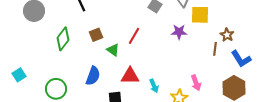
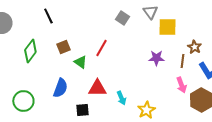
purple star: (179, 32) -> (156, 58), moved
pink arrow: (196, 83) -> (181, 85), moved

